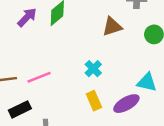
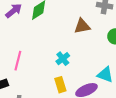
pink line: (39, 77) -> (18, 61), turned -60

